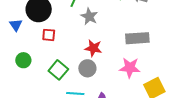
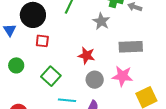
gray star: (89, 16) -> (101, 21), moved
gray circle: (87, 68) -> (95, 80), moved

